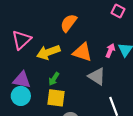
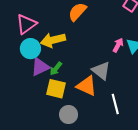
orange triangle: (82, 52) -> (87, 86), moved
purple triangle: (22, 80) -> (40, 67), moved, turned -42
cyan circle: (21, 96) -> (30, 49), moved

